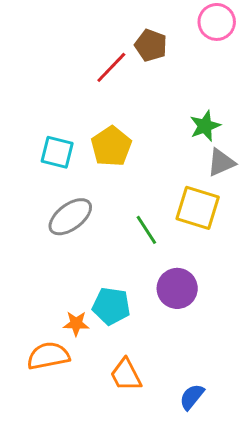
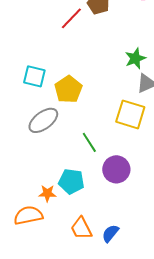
yellow pentagon: (111, 146) -> (68, 89), moved
green line: (146, 230) -> (89, 142), moved
blue semicircle: (192, 397) -> (110, 233), moved

